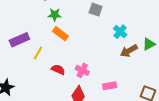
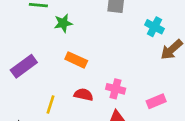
orange rectangle: (60, 34) -> (76, 60), moved
yellow line: (38, 53) -> (50, 104), moved

